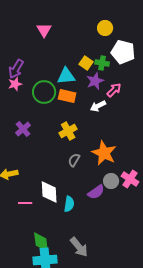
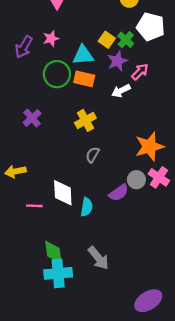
green cross: (102, 63) -> (126, 40), turned 32
pink star: (15, 84) -> (51, 39), moved
orange star: (104, 153) -> (149, 146), moved, turned 30

